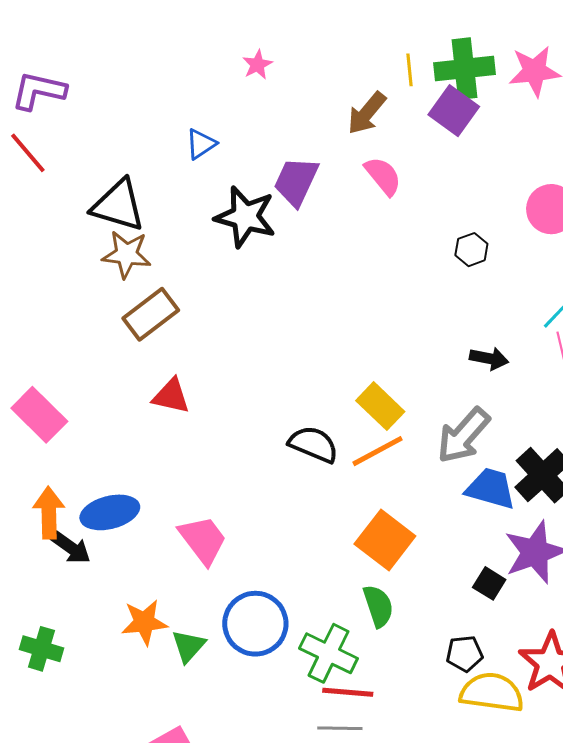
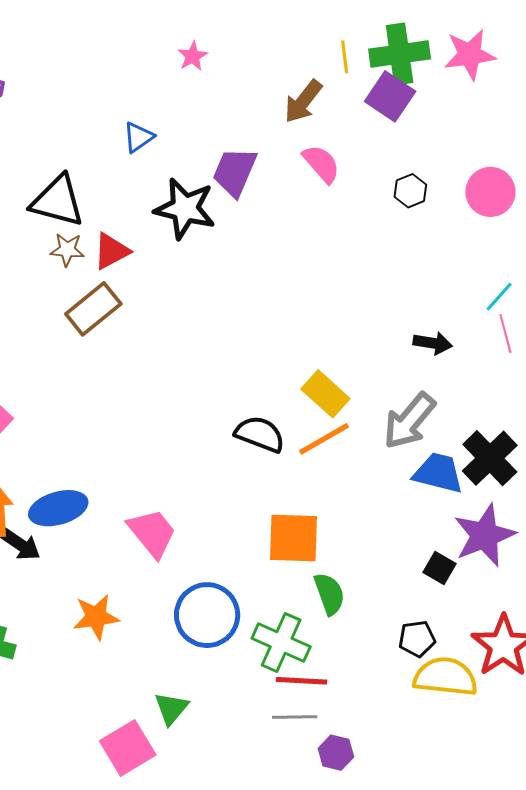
black hexagon: (471, 250) -> (410, 191), moved
brown star: (126, 254) -> (67, 250), size x0.7
red triangle: (171, 396) -> (111, 251), moved, turned -39
orange square: (385, 540) -> (293, 538), moved, turned -34
green triangle: (188, 646) -> (171, 708), moved

